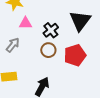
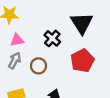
pink triangle: (25, 23) -> (17, 40), moved
brown circle: (48, 50) -> (39, 66), moved

